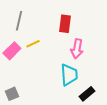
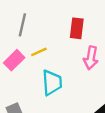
cyan trapezoid: (69, 75) -> (52, 83), moved

